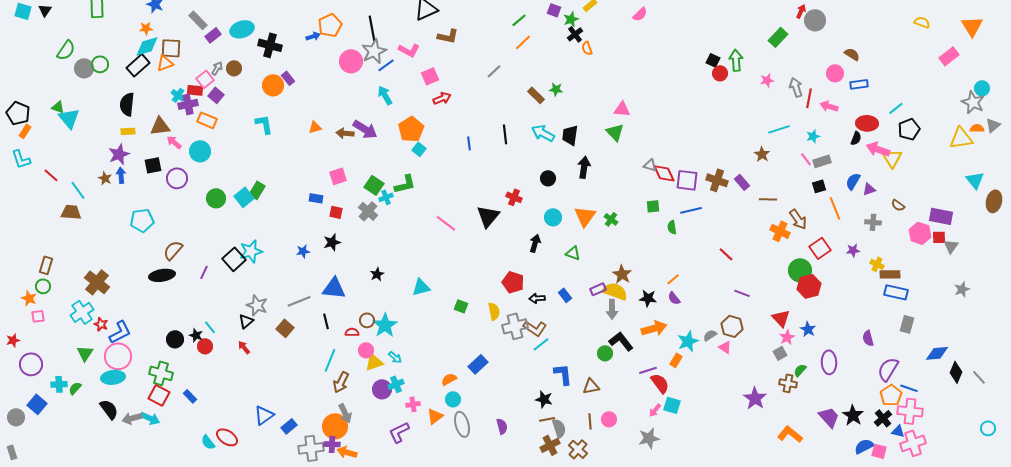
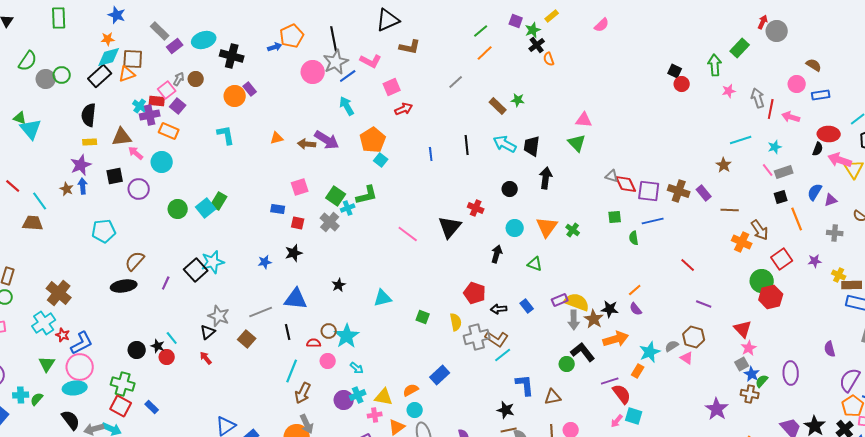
green arrow: (736, 60) -> (715, 65), moved
brown star: (622, 274) -> (594, 319), moved
blue star: (808, 329) -> (752, 374), moved
yellow triangle: (374, 362) -> (384, 397), moved, turned 30

